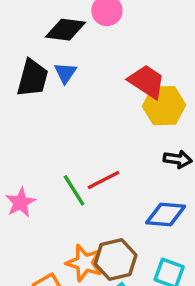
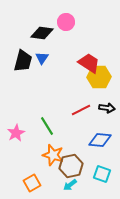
red line: (103, 180) -> (81, 110), moved
orange star: (84, 263) -> (53, 155), moved

